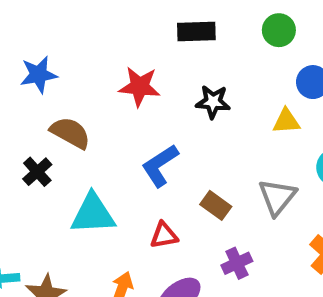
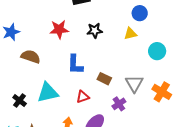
blue L-shape: (160, 165) -> (75, 65), turned -45
black cross: (37, 172) -> (20, 101), moved
gray triangle: (277, 197) -> (134, 84), moved

